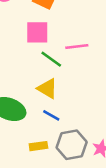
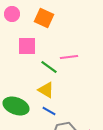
pink square: (37, 32) -> (27, 46), moved

